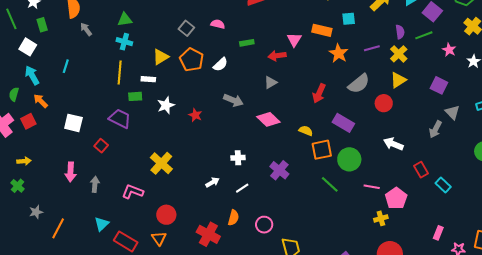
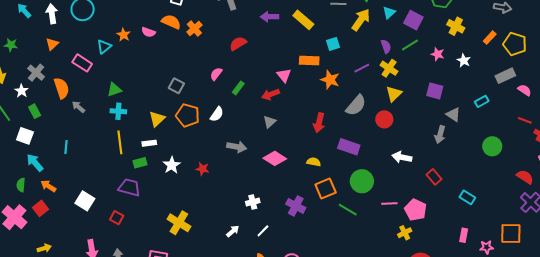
pink semicircle: (218, 24) -> (216, 74), moved, turned -56
green rectangle: (247, 43) -> (238, 88), turned -32
white square: (73, 123) -> (85, 201), turned 30
orange square: (322, 150) -> (326, 188), moved
cyan rectangle: (443, 185) -> (467, 197), moved

